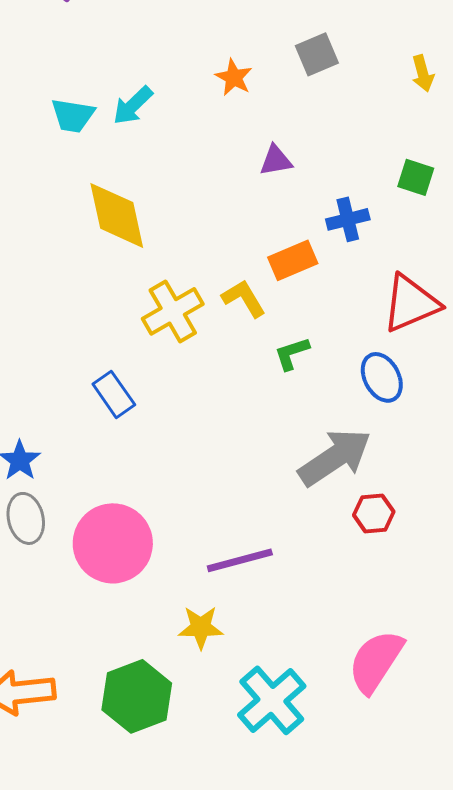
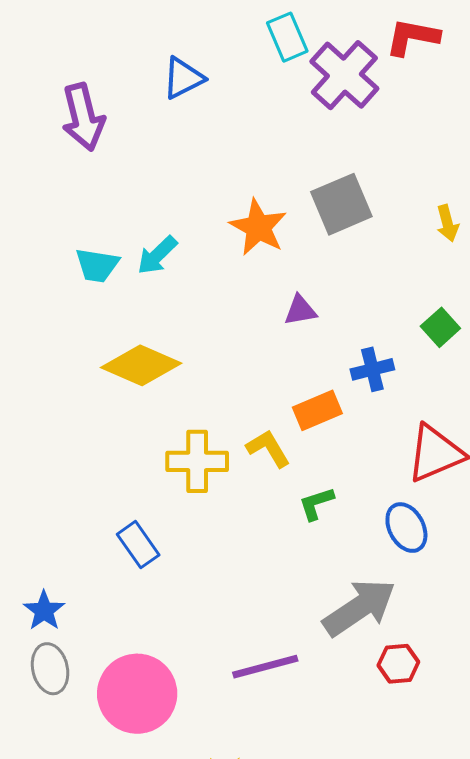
gray square: (317, 54) -> (341, 204), size x1.4
orange star: (234, 77) -> (258, 227), size x1.5
green square: (416, 177) -> (440, 327), turned 30
yellow diamond: (117, 215) -> (141, 365), turned -54
yellow cross: (173, 311) -> (197, 461), turned 30
purple line: (240, 560) -> (265, 667), moved

